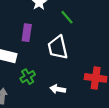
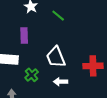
white trapezoid: (58, 47) -> (56, 57), moved

